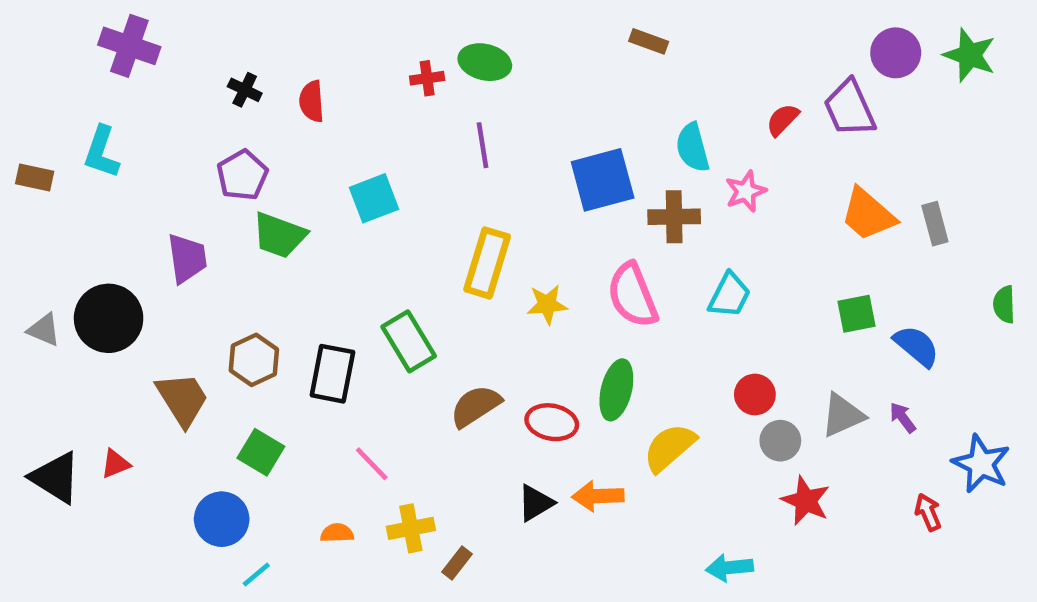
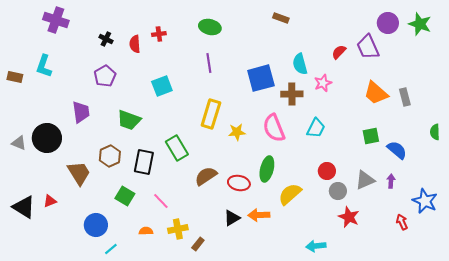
red cross: (427, 78) -> (159, 34), moved
green trapezoid: (279, 235) -> (129, 120), moved
purple arrow: (903, 418) -> (391, 181), turned 40
green square: (261, 452) -> (125, 196), moved

